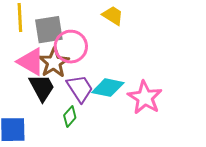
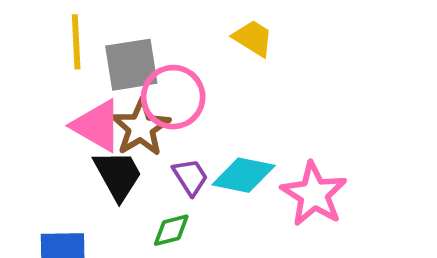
purple trapezoid: (80, 89) -> (190, 177), size x0.7
green diamond: (70, 117) -> (171, 230), turned 35

